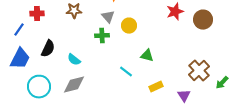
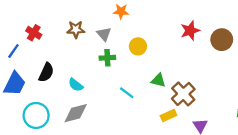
red cross: (37, 14) -> (34, 33), turned 32
gray triangle: (108, 17) -> (104, 34), moved
brown cross: (199, 71) -> (183, 94), moved
cyan line: (126, 72) -> (127, 93), moved

